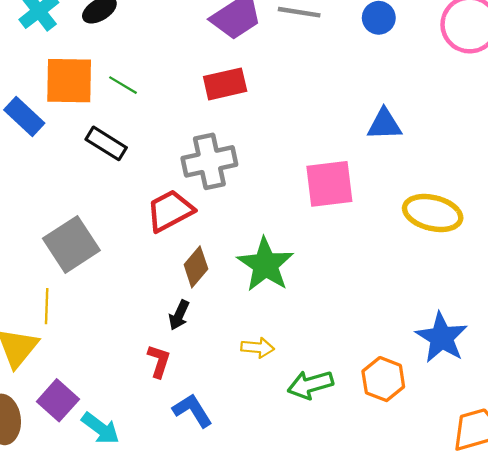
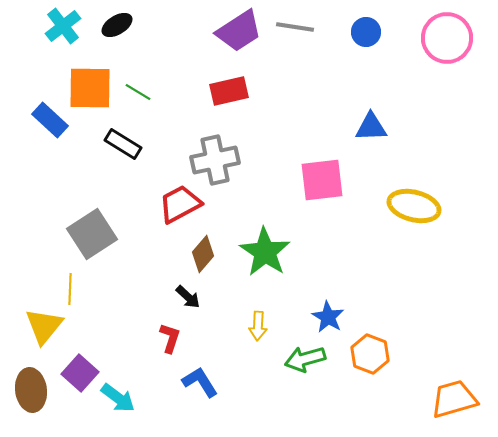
black arrow: (179, 315) -> (188, 297), turned -72
blue star: (442, 338) -> (328, 317), moved, size x0.7
yellow arrow: (258, 348) -> (258, 326), turned 88

